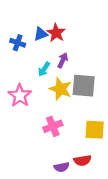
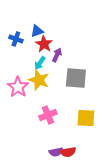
red star: (56, 33) -> (44, 44), moved
yellow star: (61, 89) -> (39, 80), moved
red semicircle: (83, 160) -> (68, 152), moved

